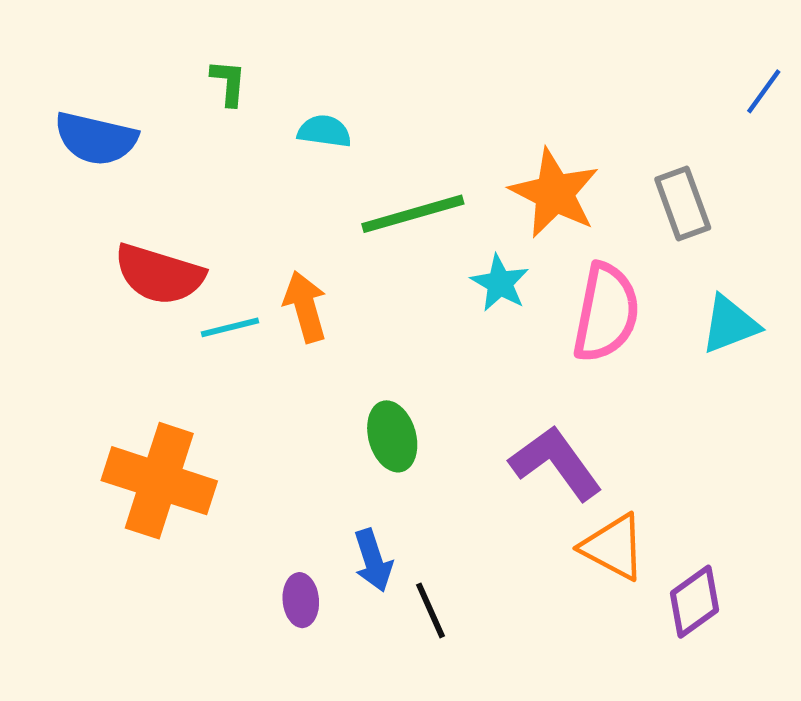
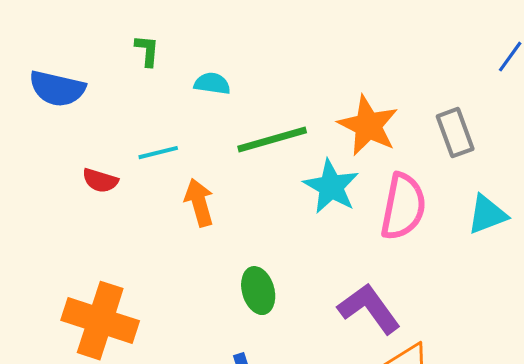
red semicircle: (159, 274) -> (100, 181), size x0.6
cyan star: (500, 283) -> (331, 187), size x1.4
cyan line: (230, 327) -> (158, 153), moved

